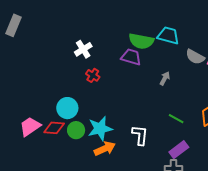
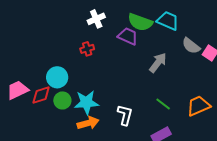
white cross: (83, 49) -> (96, 19), moved
red cross: (93, 75) -> (87, 49), turned 32
gray arrow: (165, 78) -> (158, 63), size x1.5
red diamond: (54, 128) -> (41, 95), turned -30

